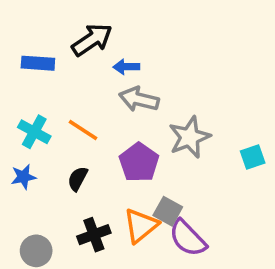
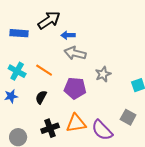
gray star: (189, 137) -> (103, 74), size x0.7
purple pentagon: (139, 162) -> (75, 88), turned -30
gray square: (168, 211) -> (128, 117), moved
orange triangle: (141, 226) -> (76, 123), turned 30

